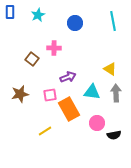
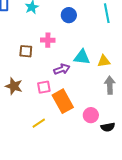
brown square: (32, 59) -> (26, 51), turned -32
yellow triangle: (110, 69) -> (104, 61), turned -40
cyan triangle: (92, 92) -> (82, 57), moved
brown star: (20, 94) -> (14, 86), turned 30

